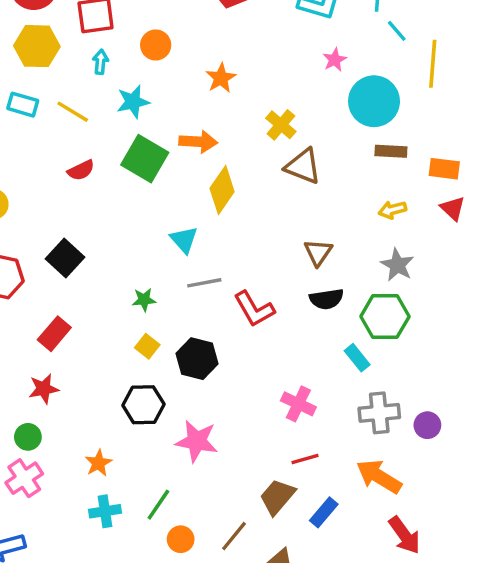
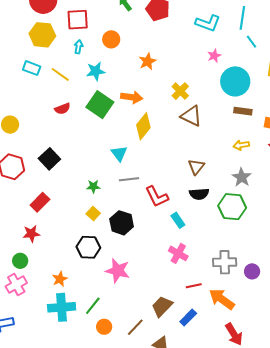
cyan rectangle: (357, 358) -> (178, 220), moved
red line: (305, 459) -> (194, 286), moved
cyan cross: (105, 511) -> (62, 307), size x1.5

